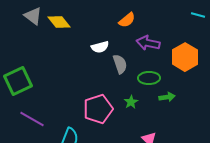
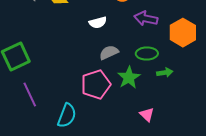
gray semicircle: (120, 64) -> (109, 52), moved, turned -96
green star: (131, 102) -> (129, 78), size x1.6
purple line: (32, 119) -> (30, 94), turned 35

